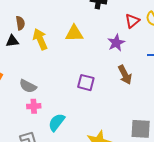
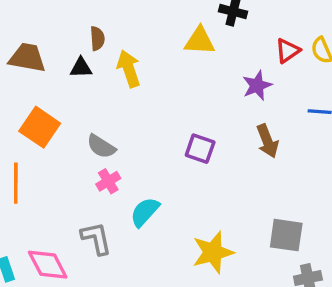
yellow triangle: (74, 33) -> (200, 41), moved
pink cross: (34, 106) -> (108, 181), turned -32

